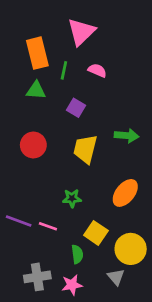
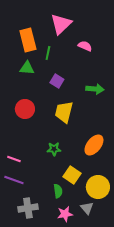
pink semicircle: (97, 70) -> (85, 46), moved
green arrow: (127, 136) -> (95, 89), moved
purple line: (19, 221) -> (14, 180), moved
pink line: (48, 226) -> (14, 159), moved
pink star: (72, 285) -> (65, 214), moved

